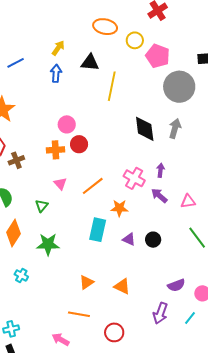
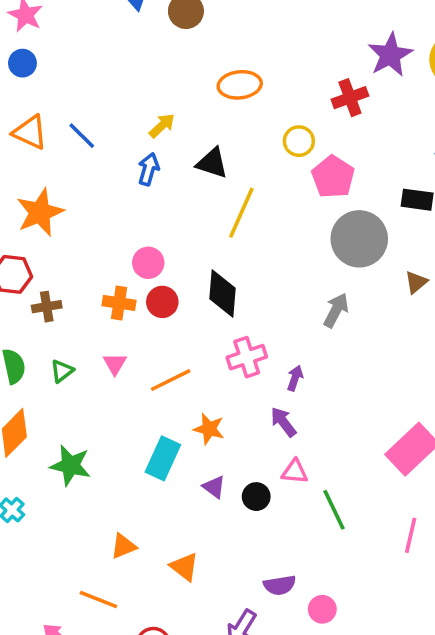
orange ellipse: (105, 27) -> (240, 85), moved, turned -30
blue line: (16, 63) -> (82, 136), turned 60
black diamond: (145, 129) -> (222, 294), moved
pink cross: (134, 178) -> (247, 357), moved, turned 30
pink triangle: (188, 201) -> (295, 472), moved
green triangle: (42, 206) -> (62, 371), moved

